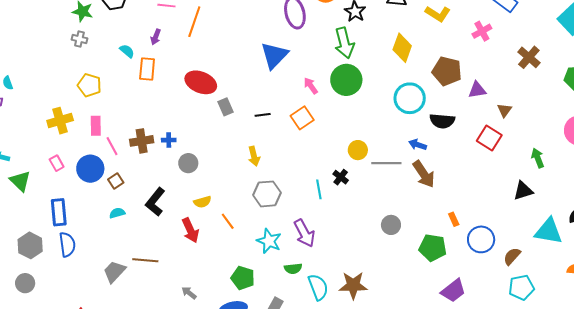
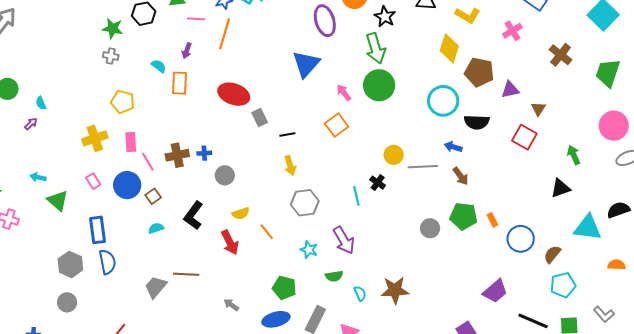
yellow diamond: (402, 48) -> (449, 48), moved
black line: (263, 115) -> (287, 135), moved
brown arrow: (424, 174) -> (461, 176), size x0.7
cyan star: (269, 241) -> (309, 250), size x0.7
green pentagon: (433, 248) -> (464, 216), moved
cyan semicircle: (318, 287) -> (360, 293), size x0.6

